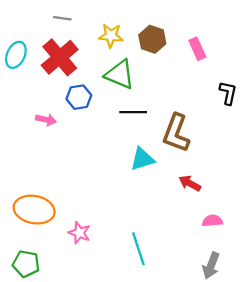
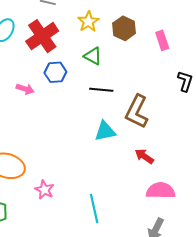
yellow star: (111, 36) -> (88, 22), turned 30
green triangle: (120, 74) -> (93, 56), size x0.7
pink semicircle: (212, 221) -> (161, 191), size x1.6

